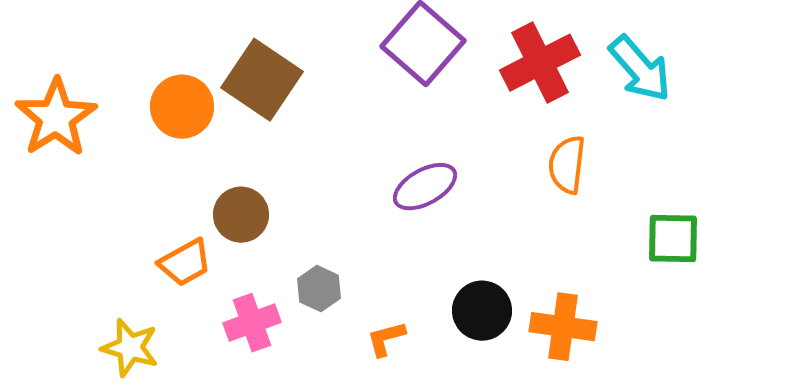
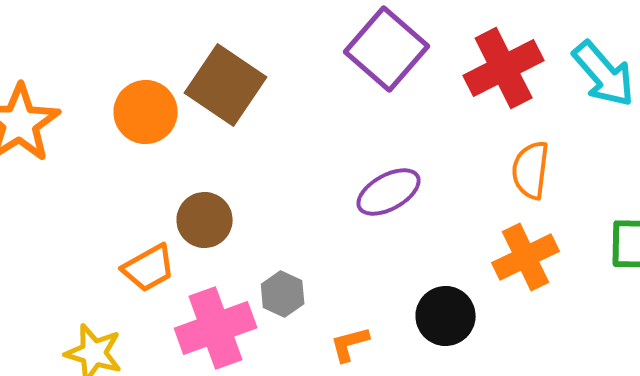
pink cross: (252, 323) -> (216, 328), size x1.4
orange cross: (563, 327) -> (526, 257), moved, turned -34

